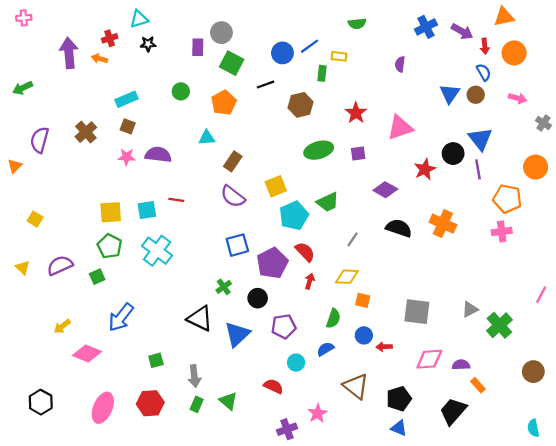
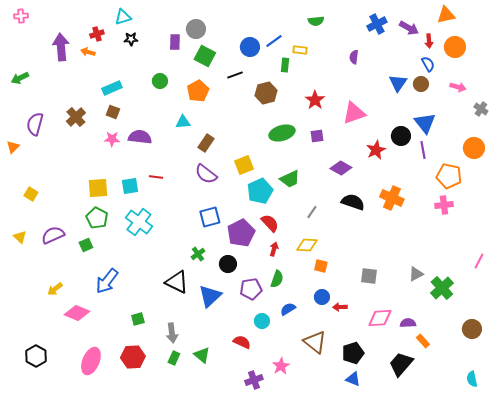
gray square: (417, 312) -> (369, 276), size x0.7
green semicircle: (333, 318) -> (277, 279), moved

